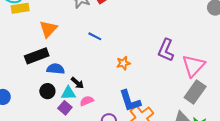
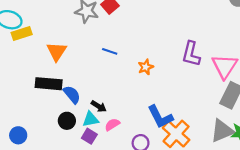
black rectangle: (37, 56) -> (49, 84), turned 35
orange star: (123, 63) -> (146, 67), moved
blue semicircle: (56, 69) -> (72, 95), turned 54

